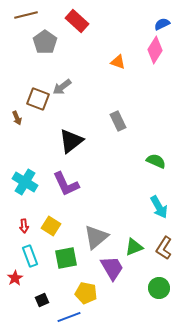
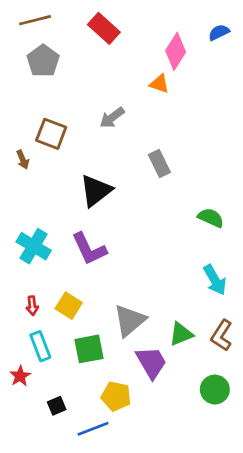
gray pentagon: (45, 42) -> (43, 61), moved
pink diamond: (155, 50) -> (176, 51), moved
gray arrow: (62, 87) -> (112, 118), moved

